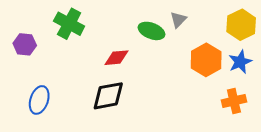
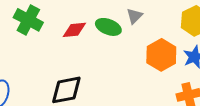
red diamond: (116, 58) -> (74, 30), moved

